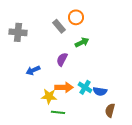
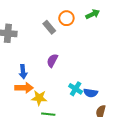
green arrow: (82, 42) -> (93, 14), moved
blue arrow: (33, 70) -> (23, 72), turned -72
orange arrow: (64, 87) -> (24, 88), moved

